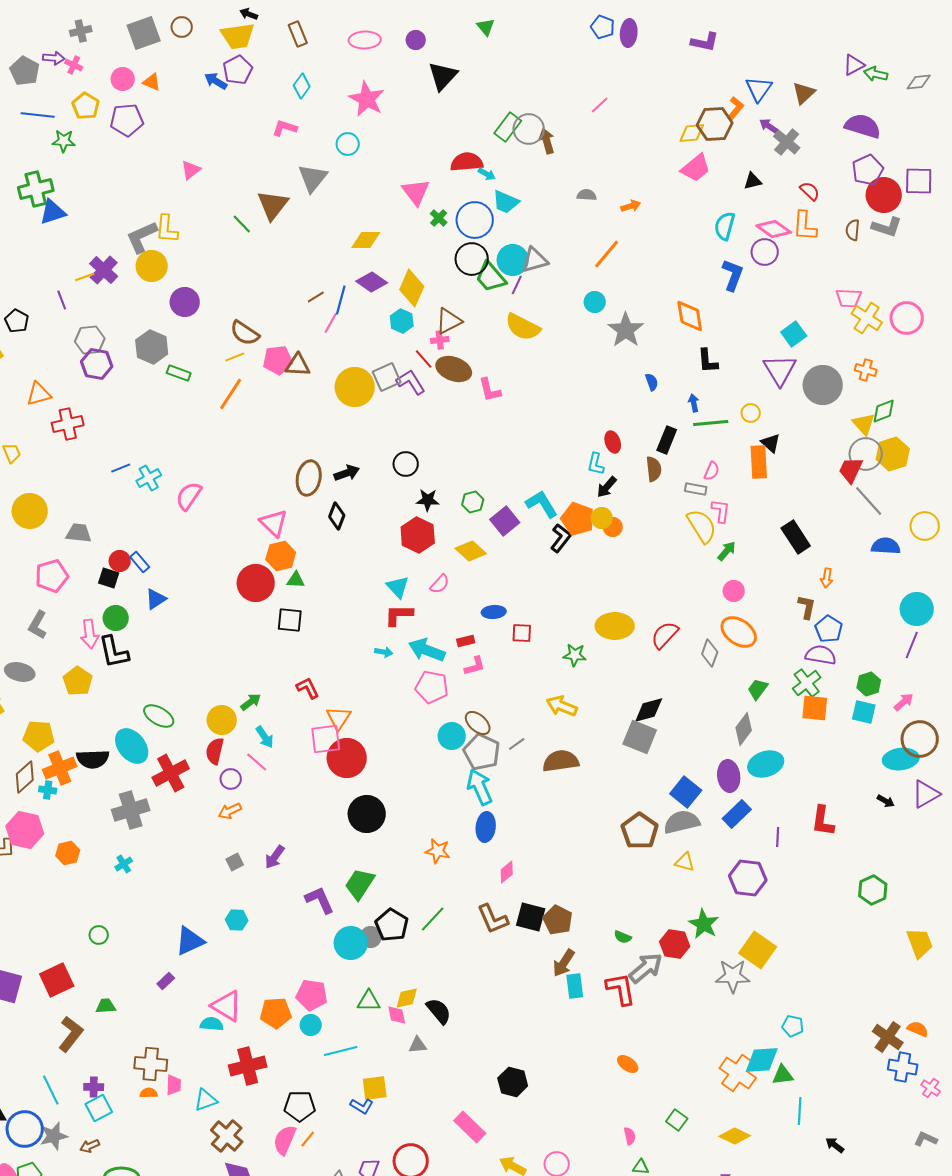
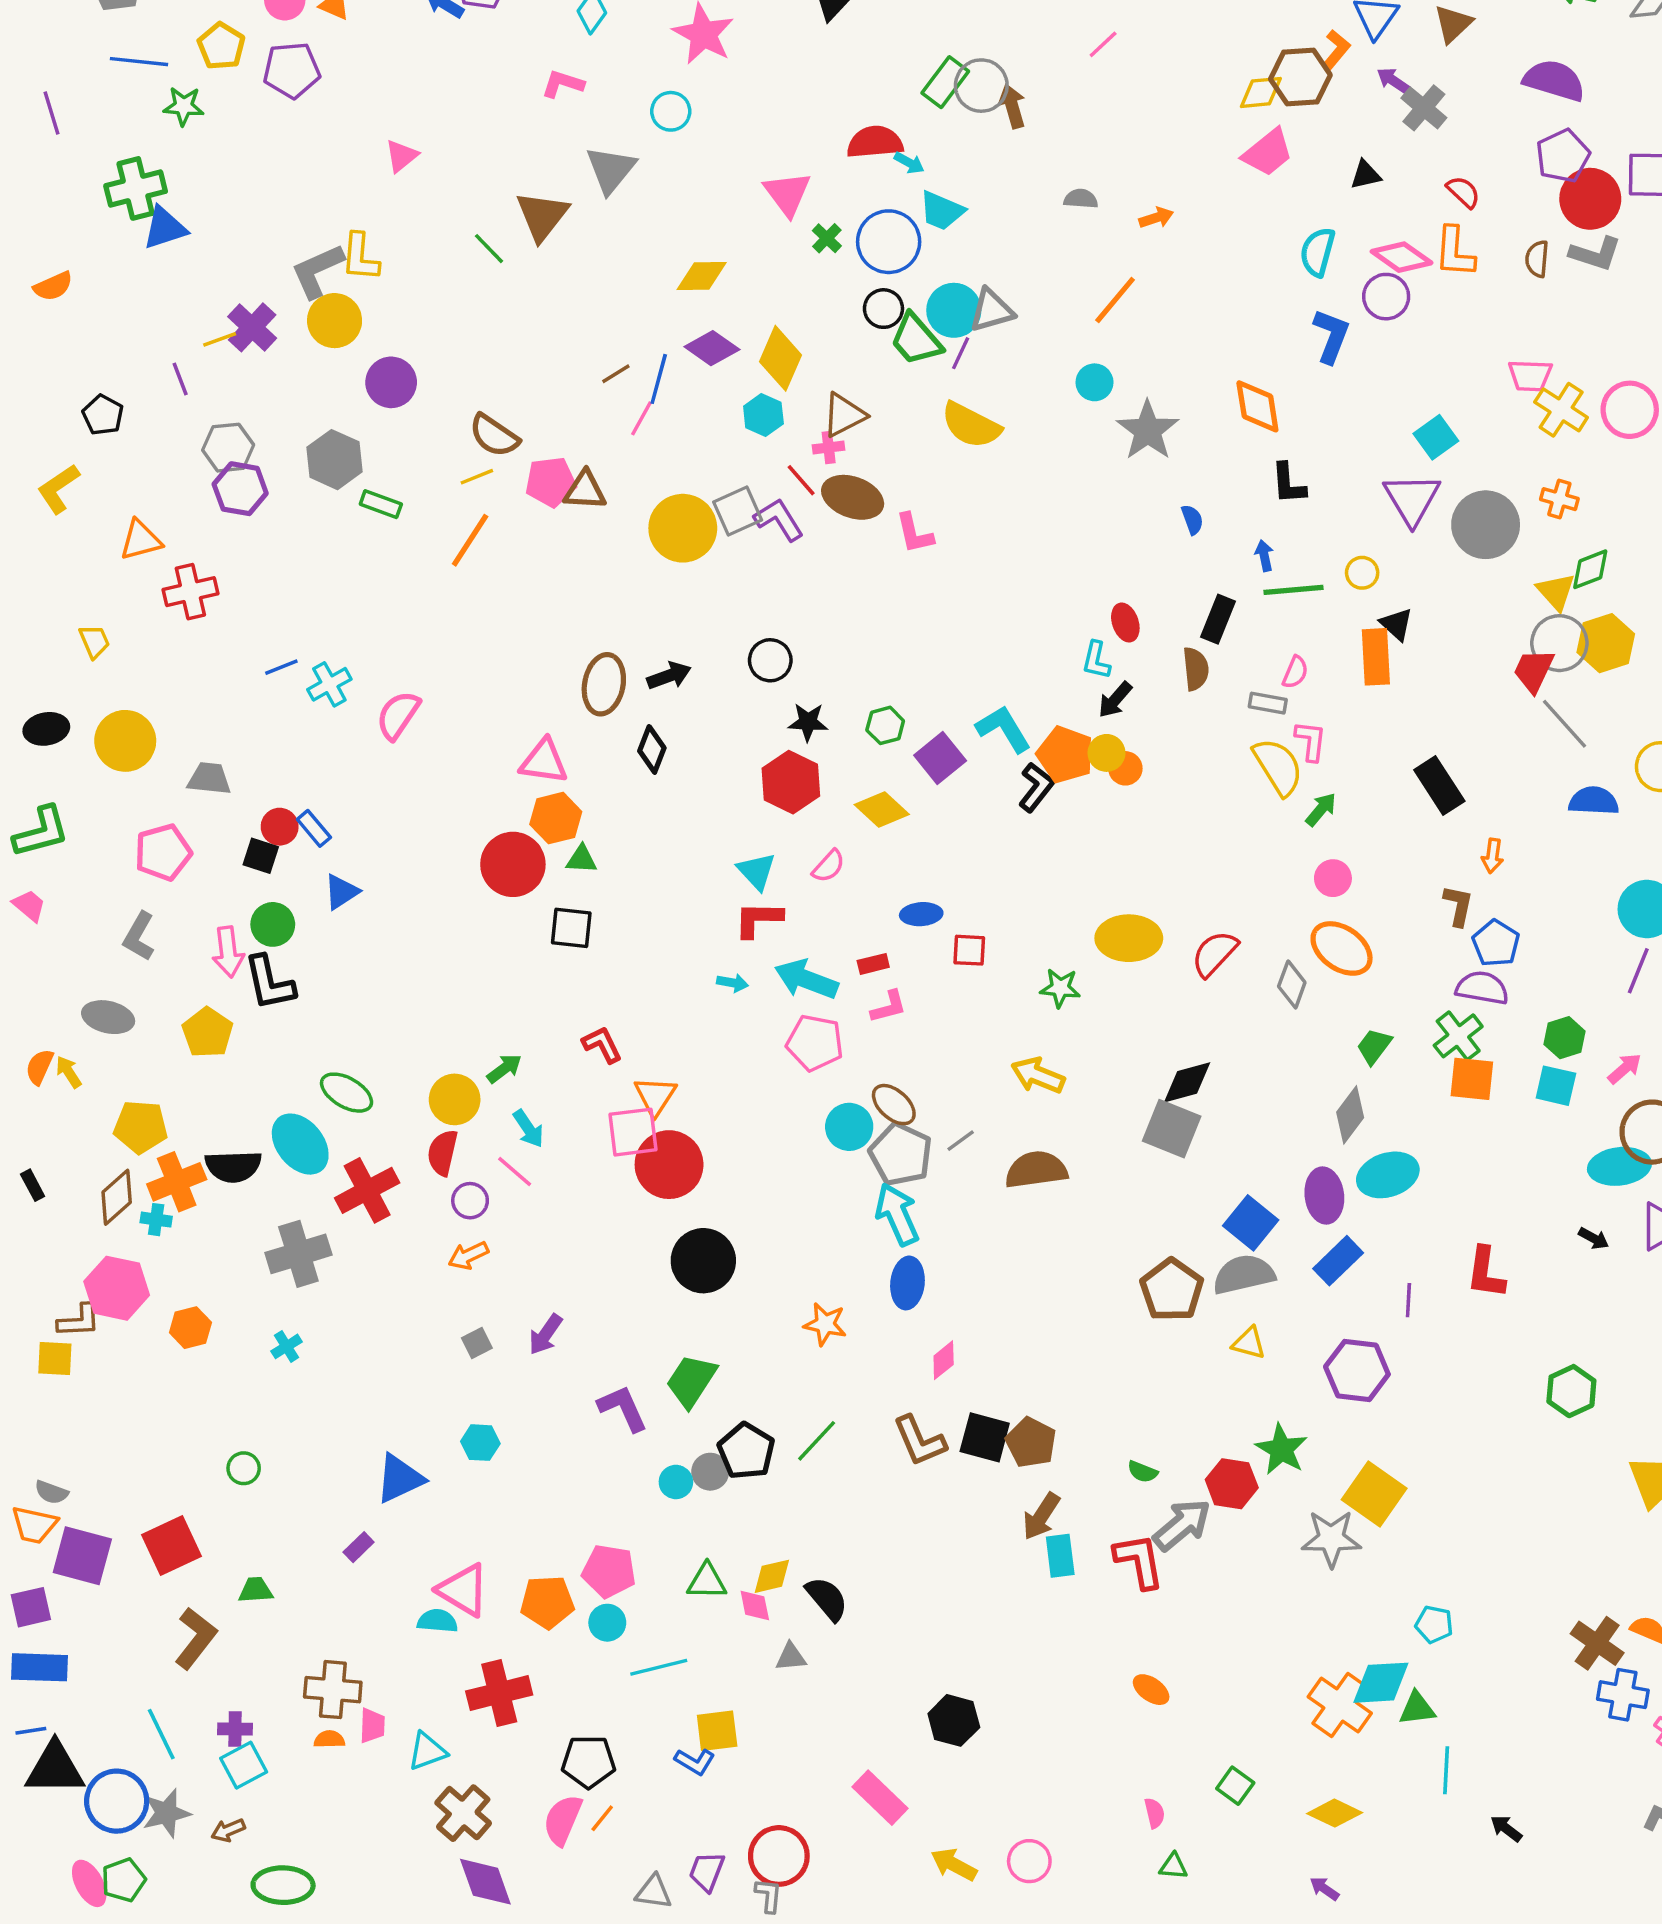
black circle: (472, 259) -> (883, 309), size x0.7
pink triangle: (274, 523) -> (544, 761), turned -36
cyan circle: (351, 943) -> (676, 1482), size x0.6

